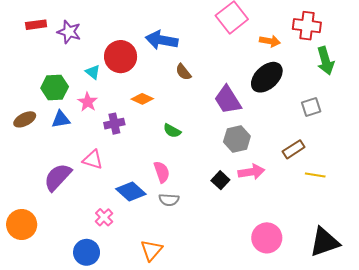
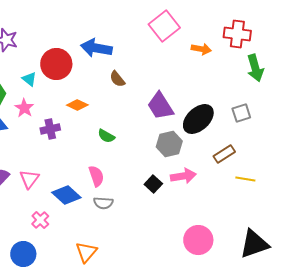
black ellipse: (267, 77) -> (198, 119), moved
pink triangle: (93, 160) -> (29, 179), moved, turned 50

